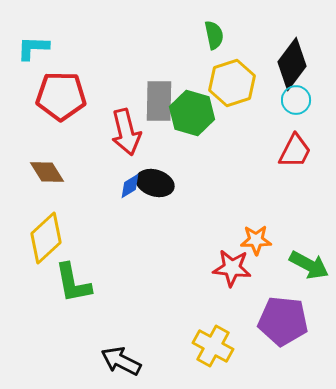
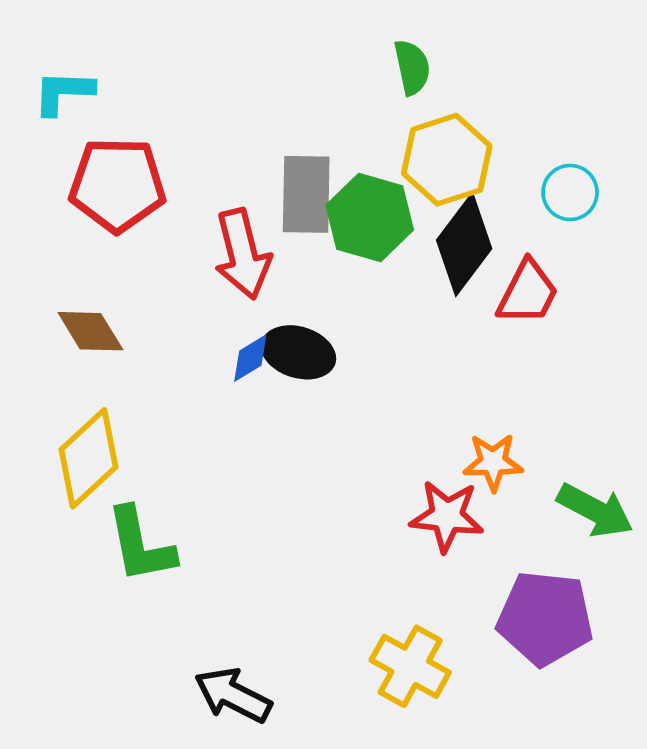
black diamond: (292, 64) -> (464, 244), moved
red trapezoid: (295, 151) -> (528, 293), moved

